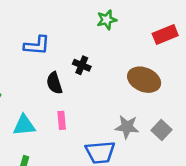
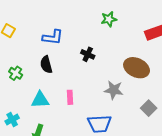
black semicircle: (54, 83) -> (46, 65), moved
gray star: (127, 127) -> (114, 90), moved

